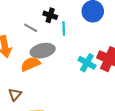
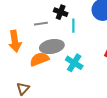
gray line: (31, 28) -> (41, 24), turned -40
cyan cross: (87, 63) -> (74, 63), moved

